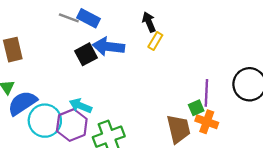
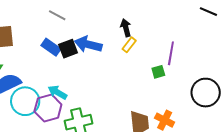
blue rectangle: (89, 18) -> (51, 47), moved
purple line: (206, 93) -> (171, 53), moved
green square: (196, 108) -> (158, 72), moved

